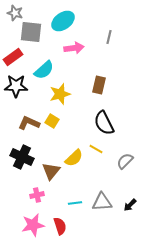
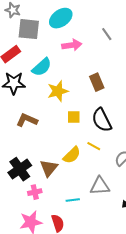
gray line: (109, 37) -> (107, 34), turned -48
brown rectangle: (99, 85) -> (97, 82), turned -36
yellow square: (52, 121) -> (74, 117), moved, turned -32
black cross: (22, 157) -> (20, 169), moved, turned 30
gray triangle: (102, 202) -> (100, 186), moved

